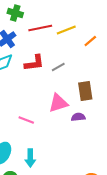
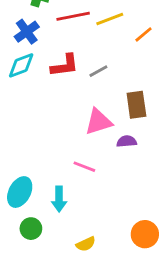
pink line: (26, 120) -> (84, 167), moved

